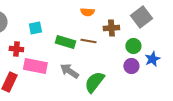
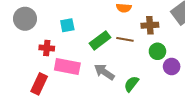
green rectangle: (65, 42) -> (100, 40), turned -54
green circle: (133, 46) -> (157, 51), moved
green semicircle: (94, 82) -> (131, 84), size x0.7

